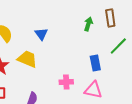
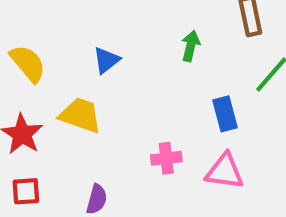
green arrow: (88, 24) -> (191, 46), moved
blue triangle: (41, 34) -> (106, 60), turned 32

